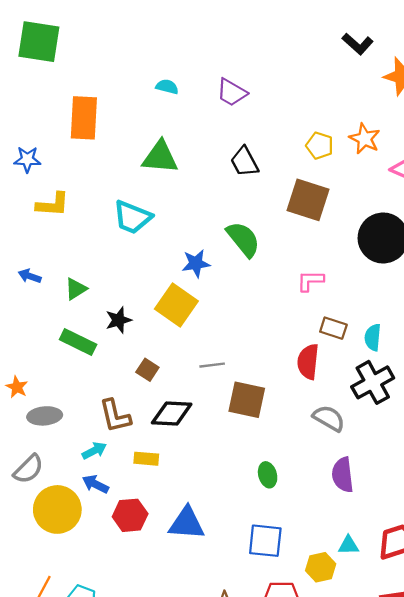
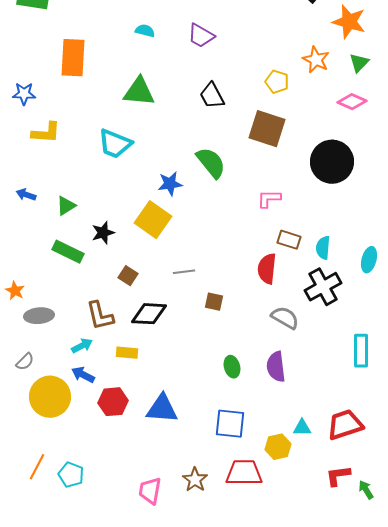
orange star: (365, 139) -> (316, 60), moved
brown square: (247, 400) -> (214, 302), size x0.6
gray semicircle: (28, 469) -> (25, 362), size x0.7
purple semicircle: (343, 475) -> (276, 367), moved

